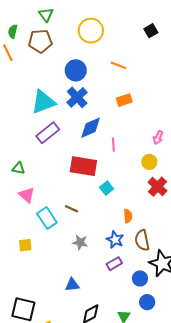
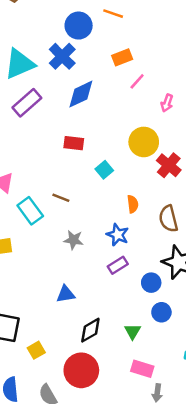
blue circle: (76, 70) -> (79, 26), moved
pink line: (113, 145) -> (137, 81), moved, turned 48
yellow circle: (149, 162) -> (144, 142), moved, size x1.5
red rectangle: (83, 166) -> (74, 143), size x0.6
brown semicircle: (142, 240) -> (168, 219), moved

